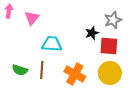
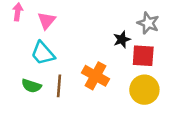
gray star: (113, 20) -> (148, 23), turned -30
cyan trapezoid: (52, 44) -> (43, 53), moved, turned -135
orange cross: (75, 74) -> (95, 76), moved

